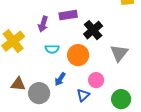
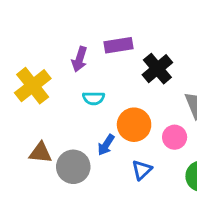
orange circle: (78, 55) -> (134, 125), moved
pink circle: (96, 80) -> (175, 137), moved

